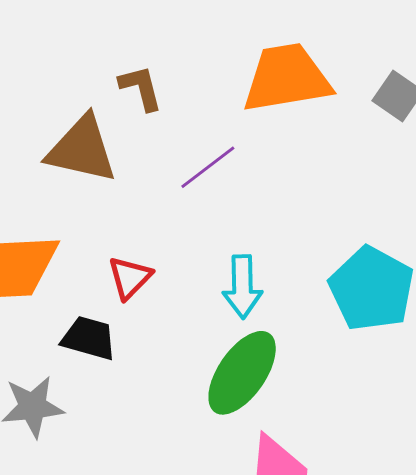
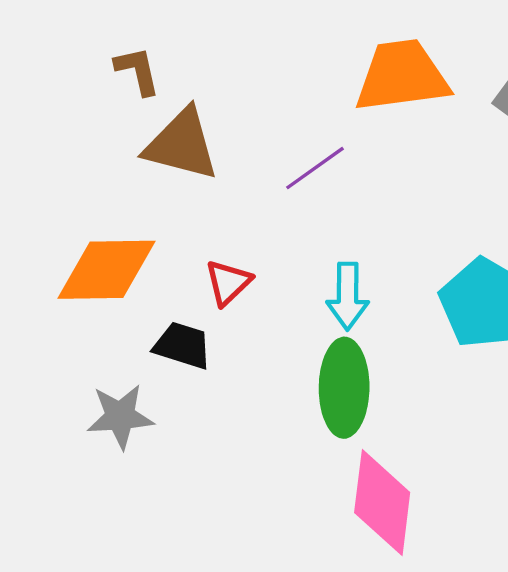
brown L-shape: (141, 88) -> (137, 71), moved
green ellipse: (242, 373) -> (344, 388), turned -36

